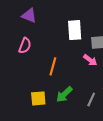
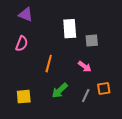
pink arrow: (90, 60) -> (85, 67), moved
yellow square: (38, 98) -> (24, 97), moved

